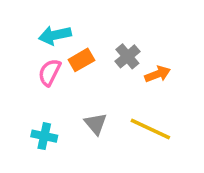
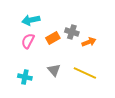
gray cross: (127, 56) -> (72, 32), turned -32
orange rectangle: (81, 60) -> (53, 38), moved

